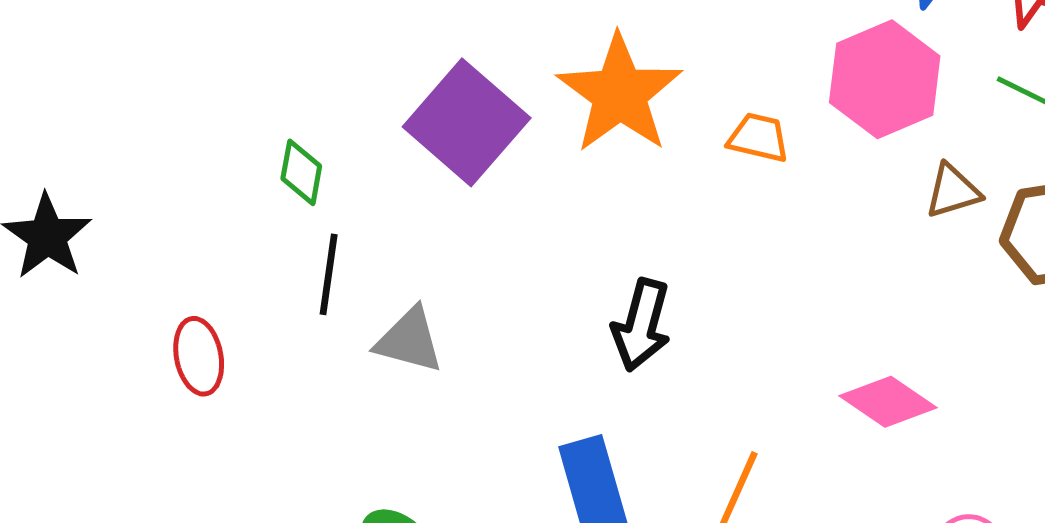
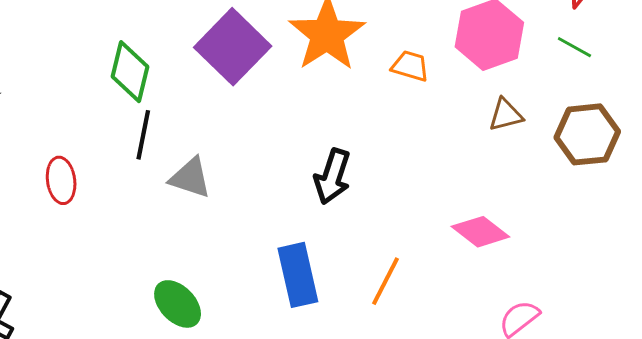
green diamond: (301, 172) -> (130, 72), size x1.5
brown triangle: (953, 191) -> (506, 115), moved

